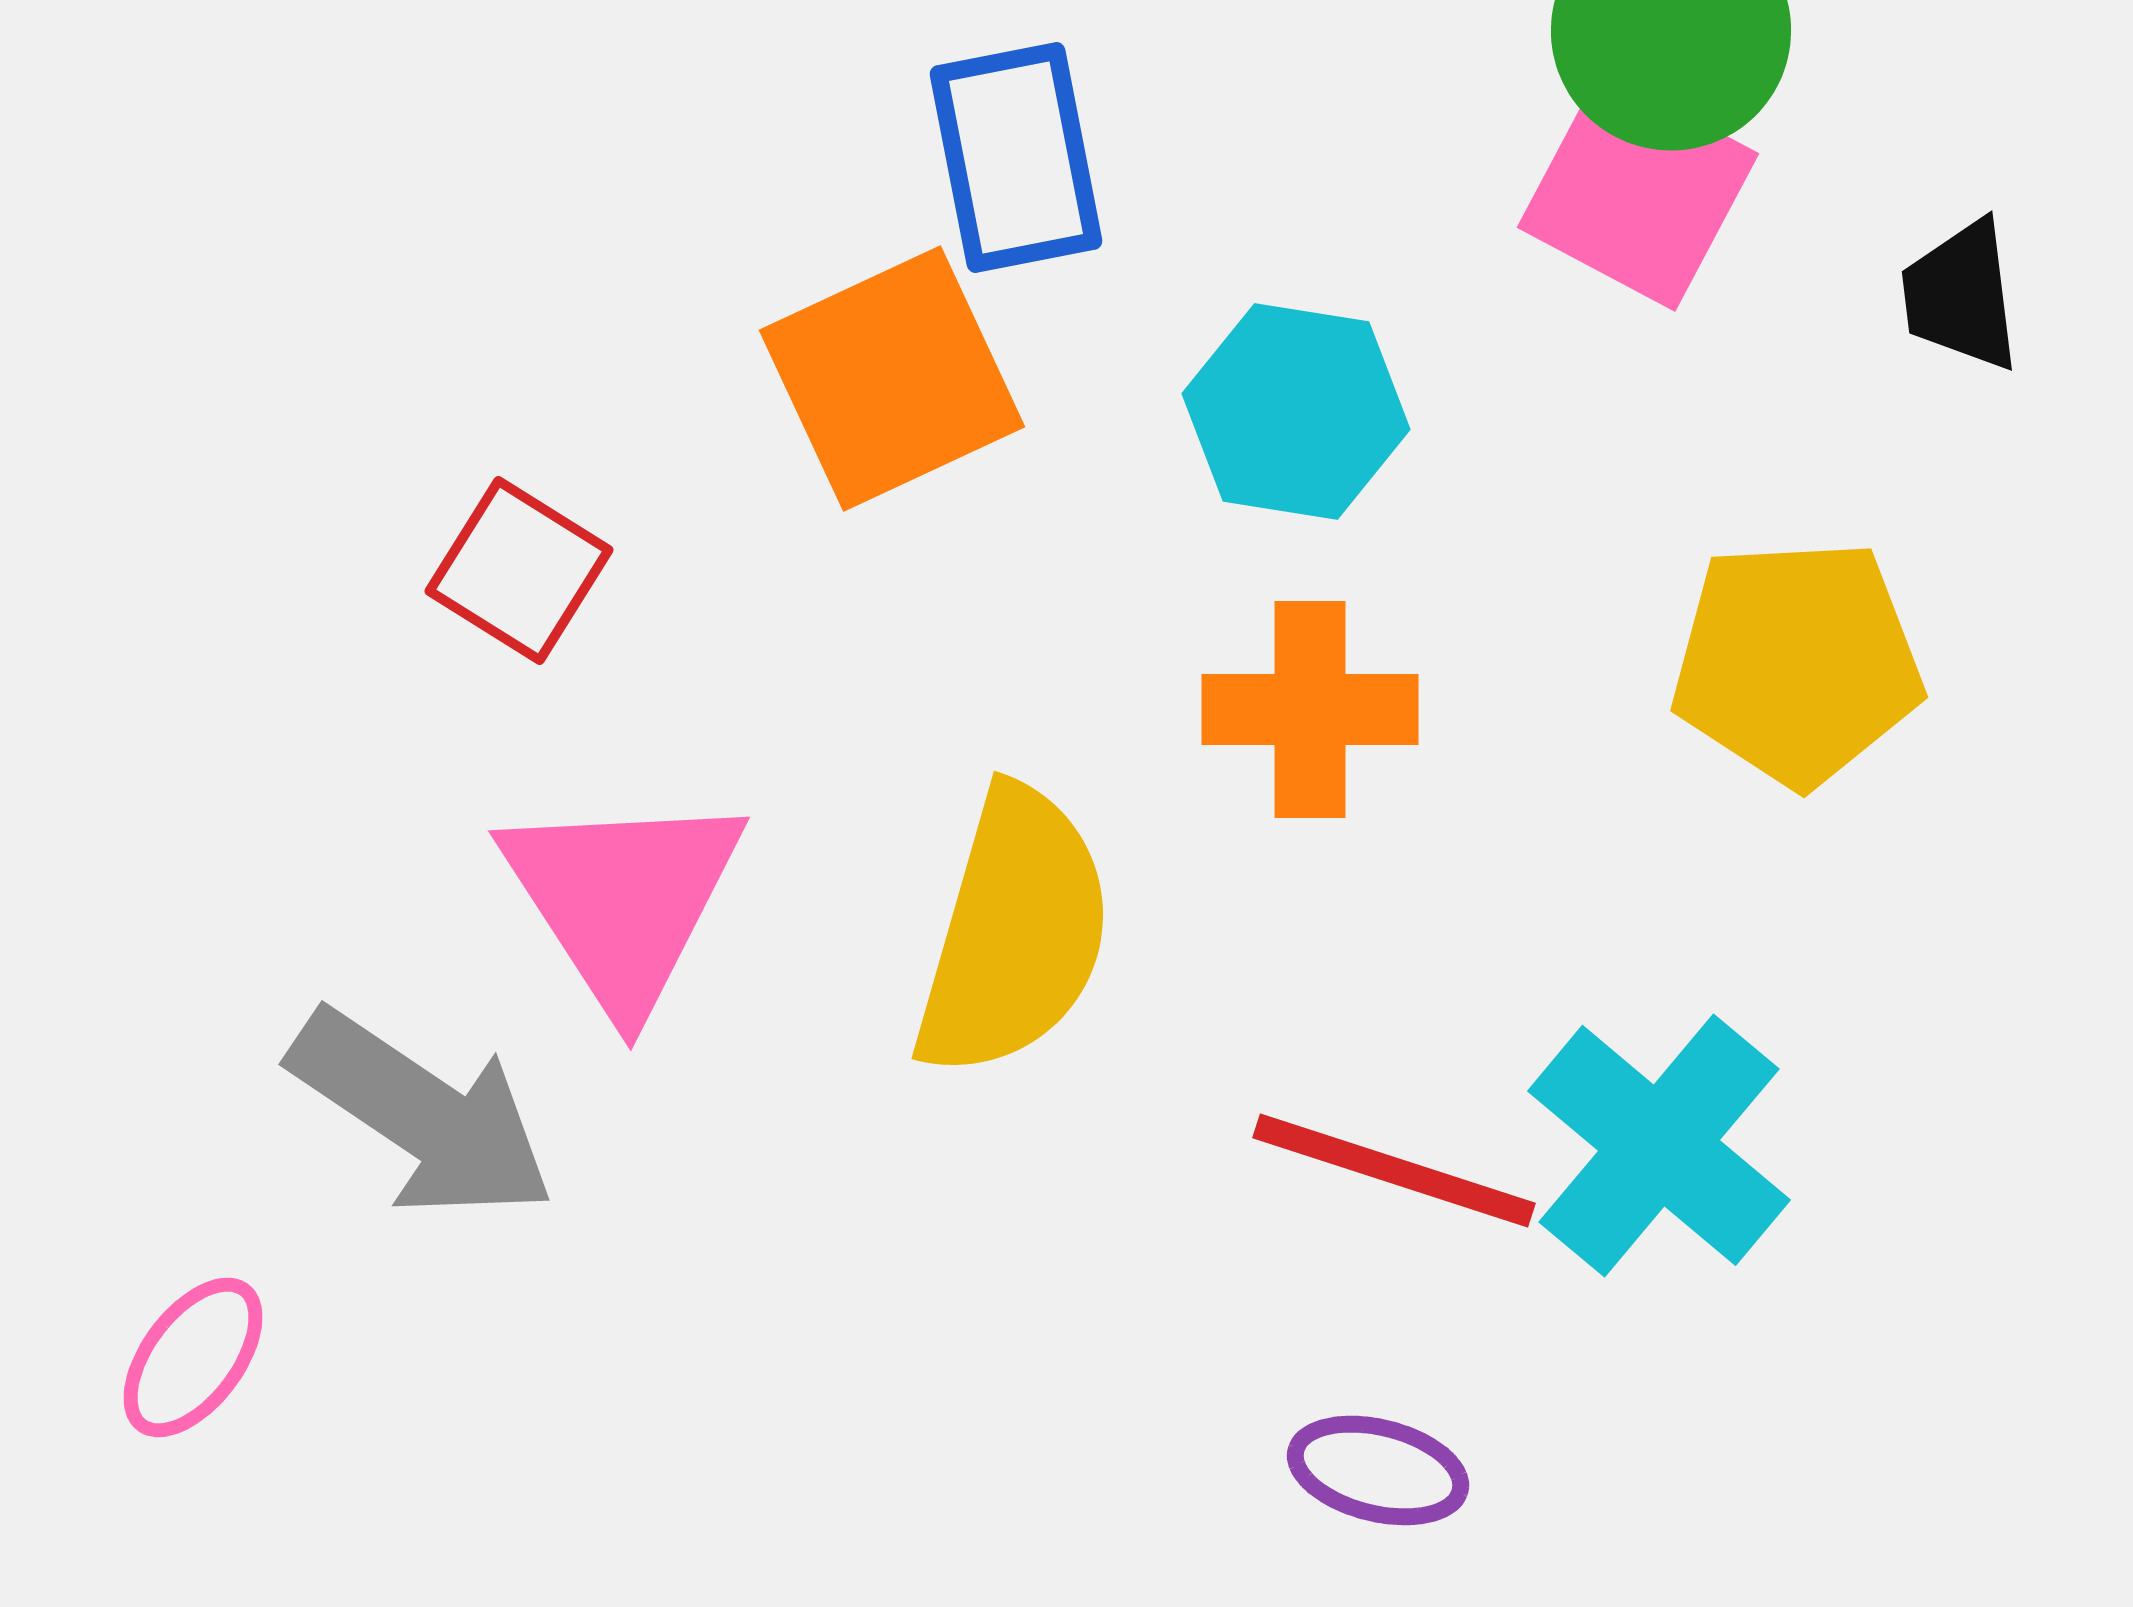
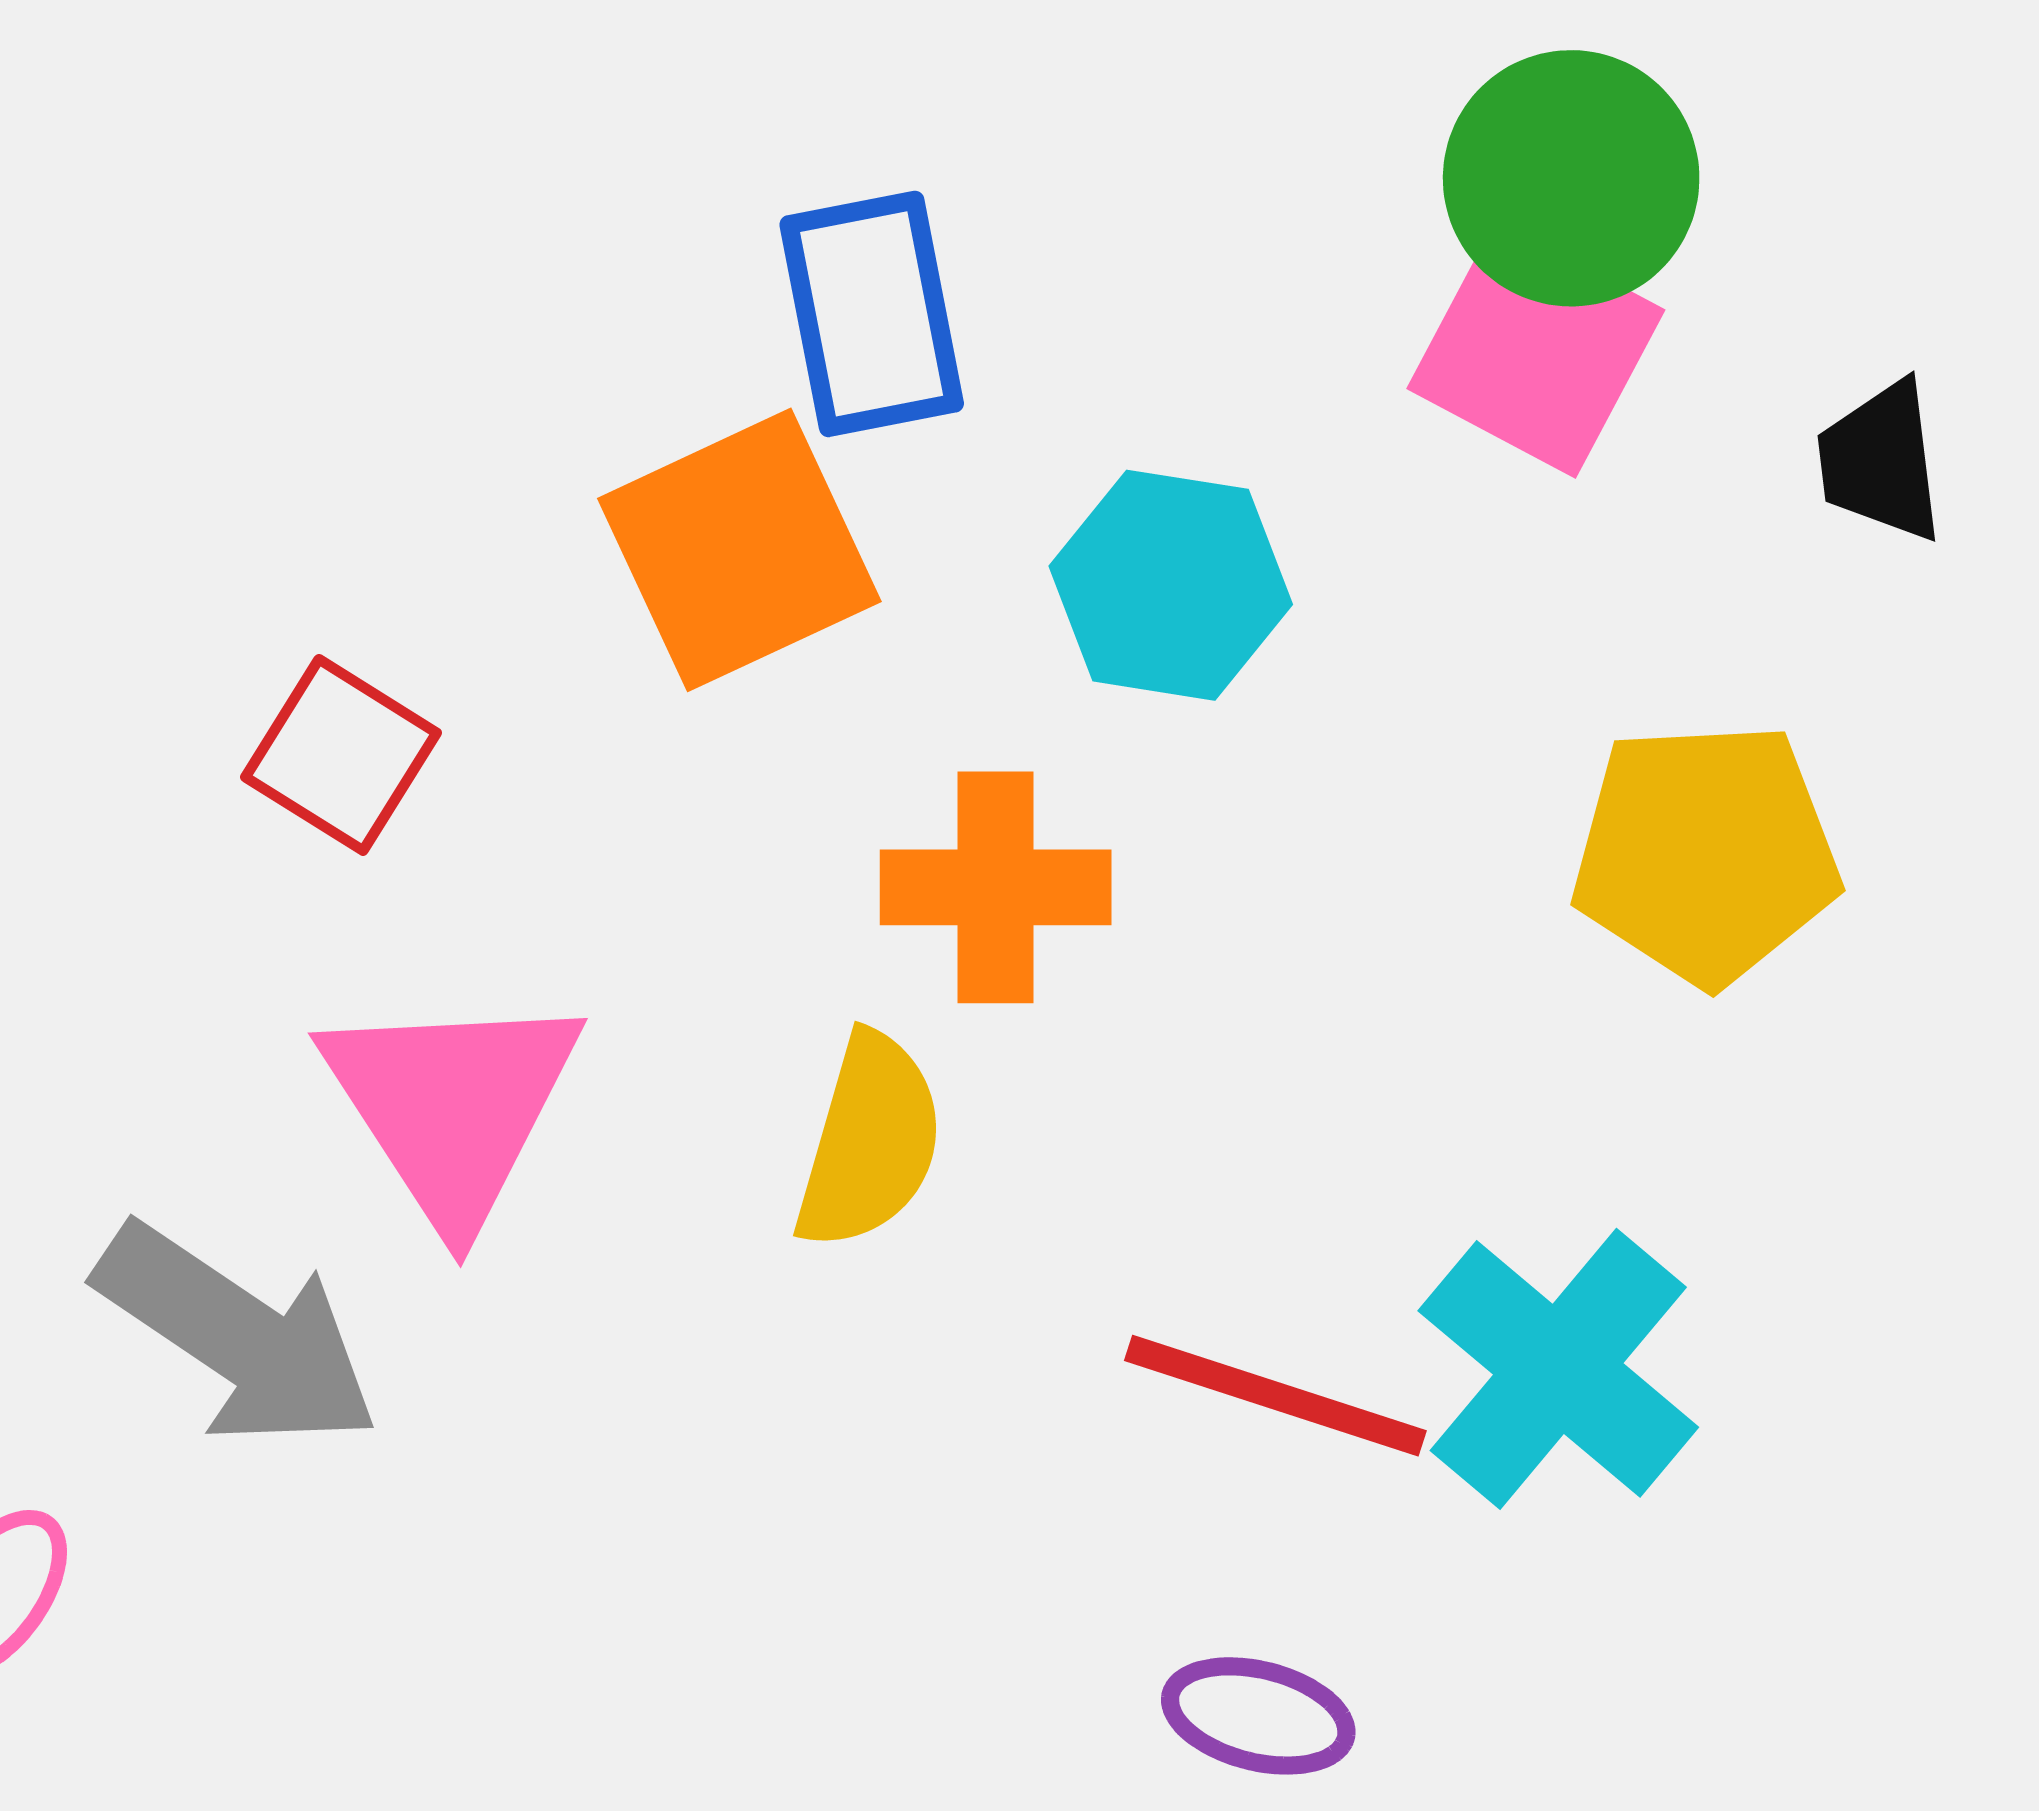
orange cross: (1310, 709) -> (996, 887), moved
yellow semicircle: (1014, 932) -> (870, 1141), size x0.7

